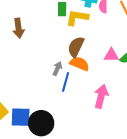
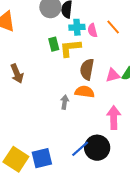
brown semicircle: (76, 47) -> (87, 69), moved
blue line: (66, 82) -> (80, 149), moved, turned 48
black circle: (41, 123) -> (97, 148), moved

